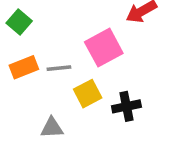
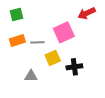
green square: (19, 22) -> (16, 14), turned 32

